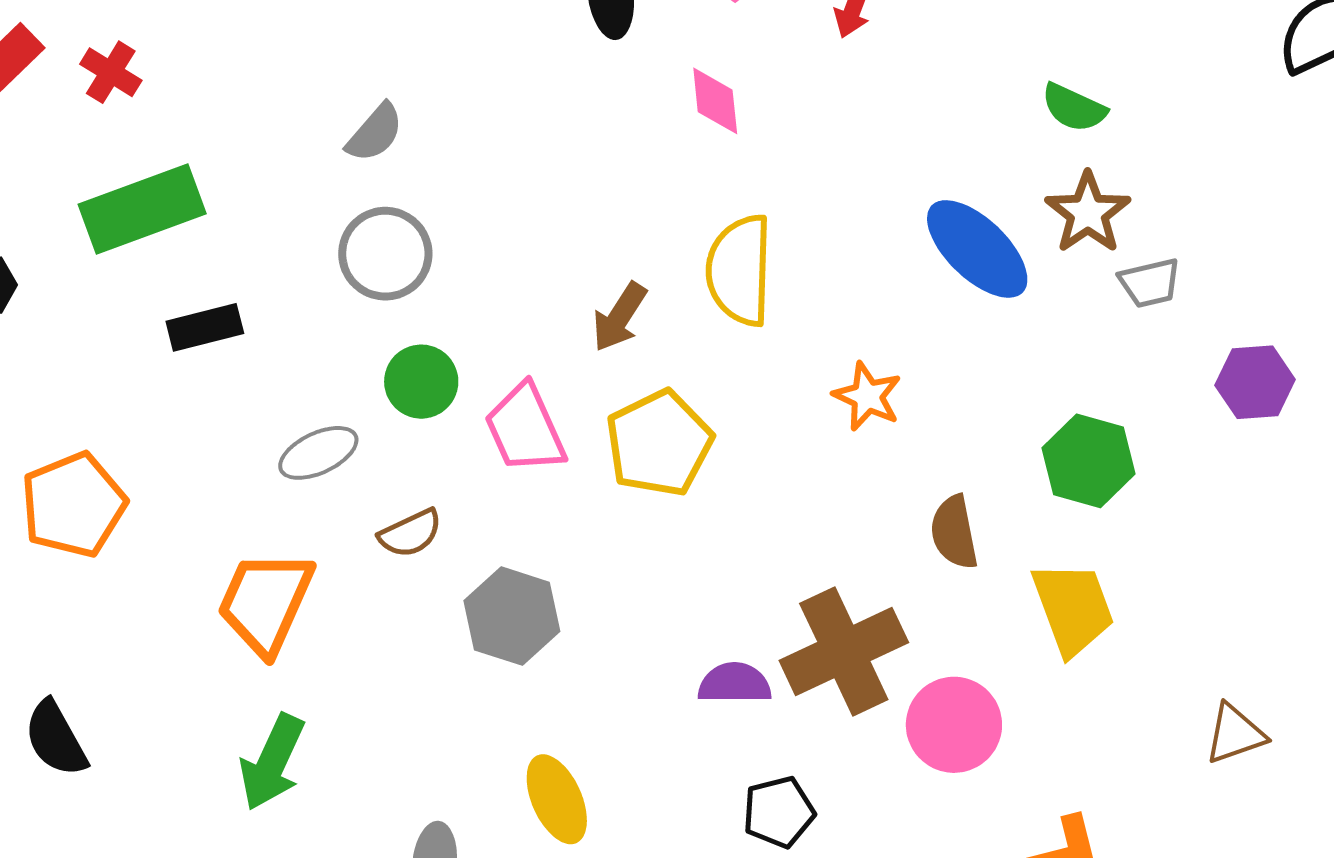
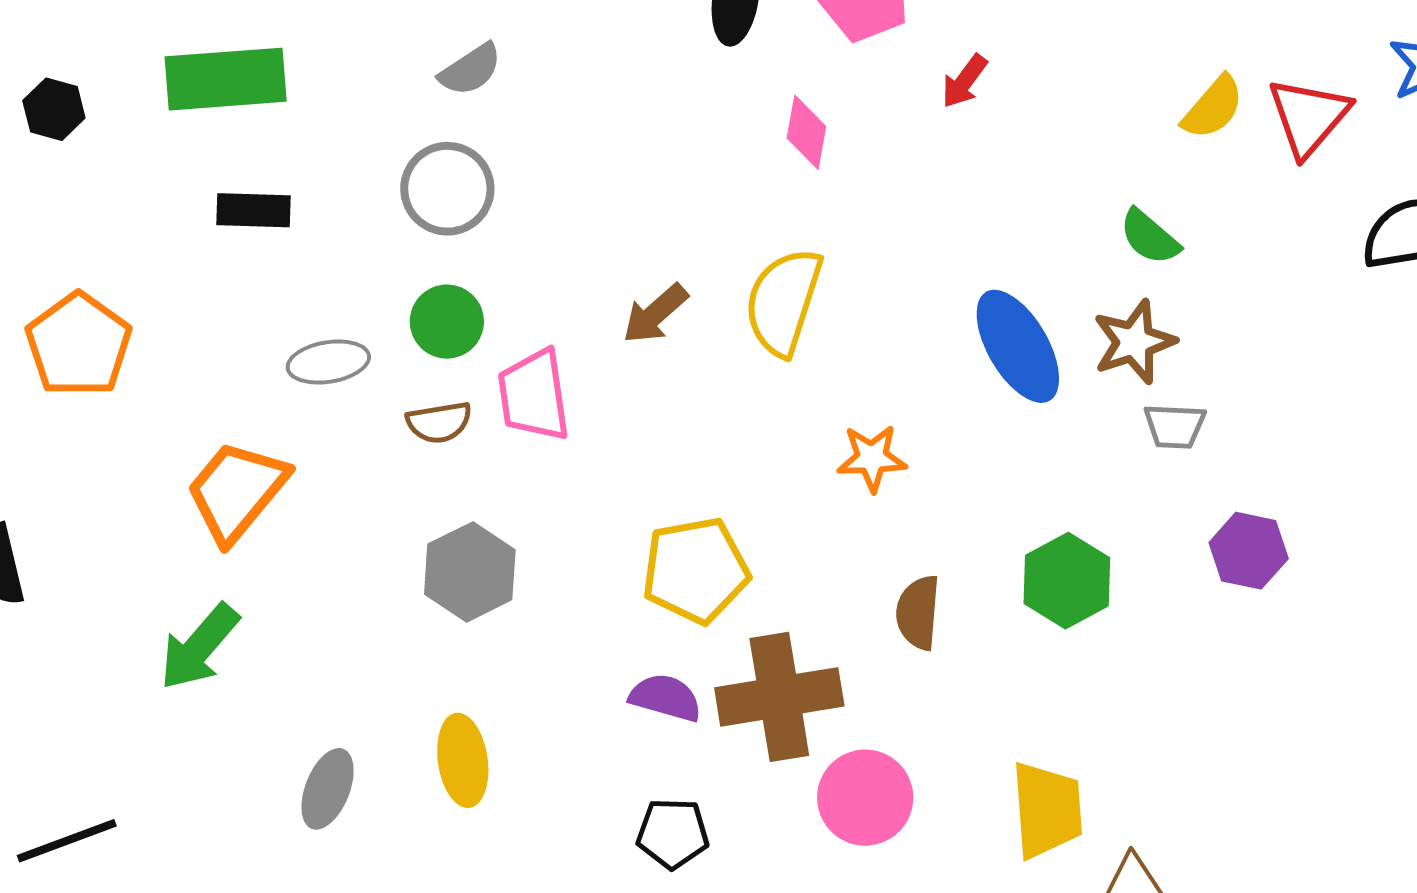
orange star: (867, 396) -> (872, 458), turned 30
yellow pentagon: (659, 443) -> (696, 570), moved
orange pentagon: (73, 505) -> (79, 345), turned -30
brown semicircle: (410, 533) -> (439, 422), moved
yellow trapezoid: (1073, 608) -> (1047, 810), moved

